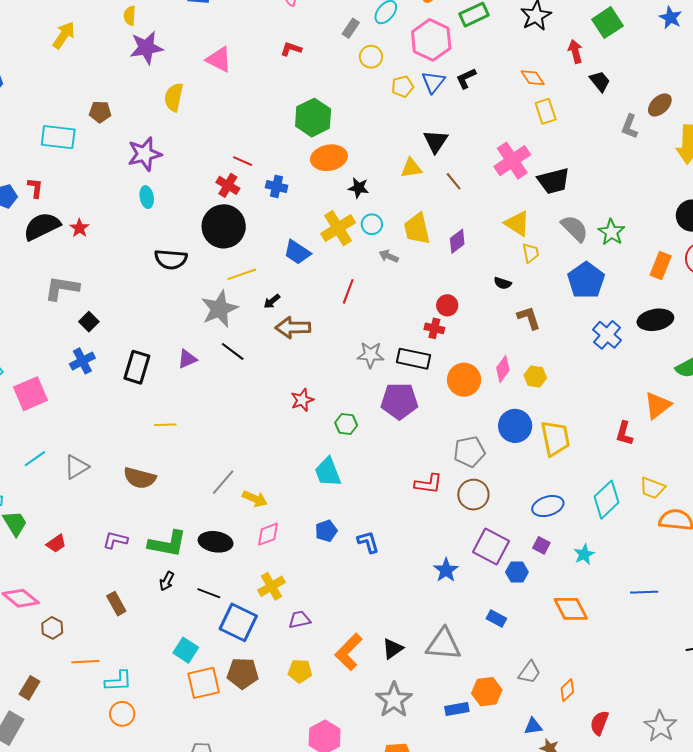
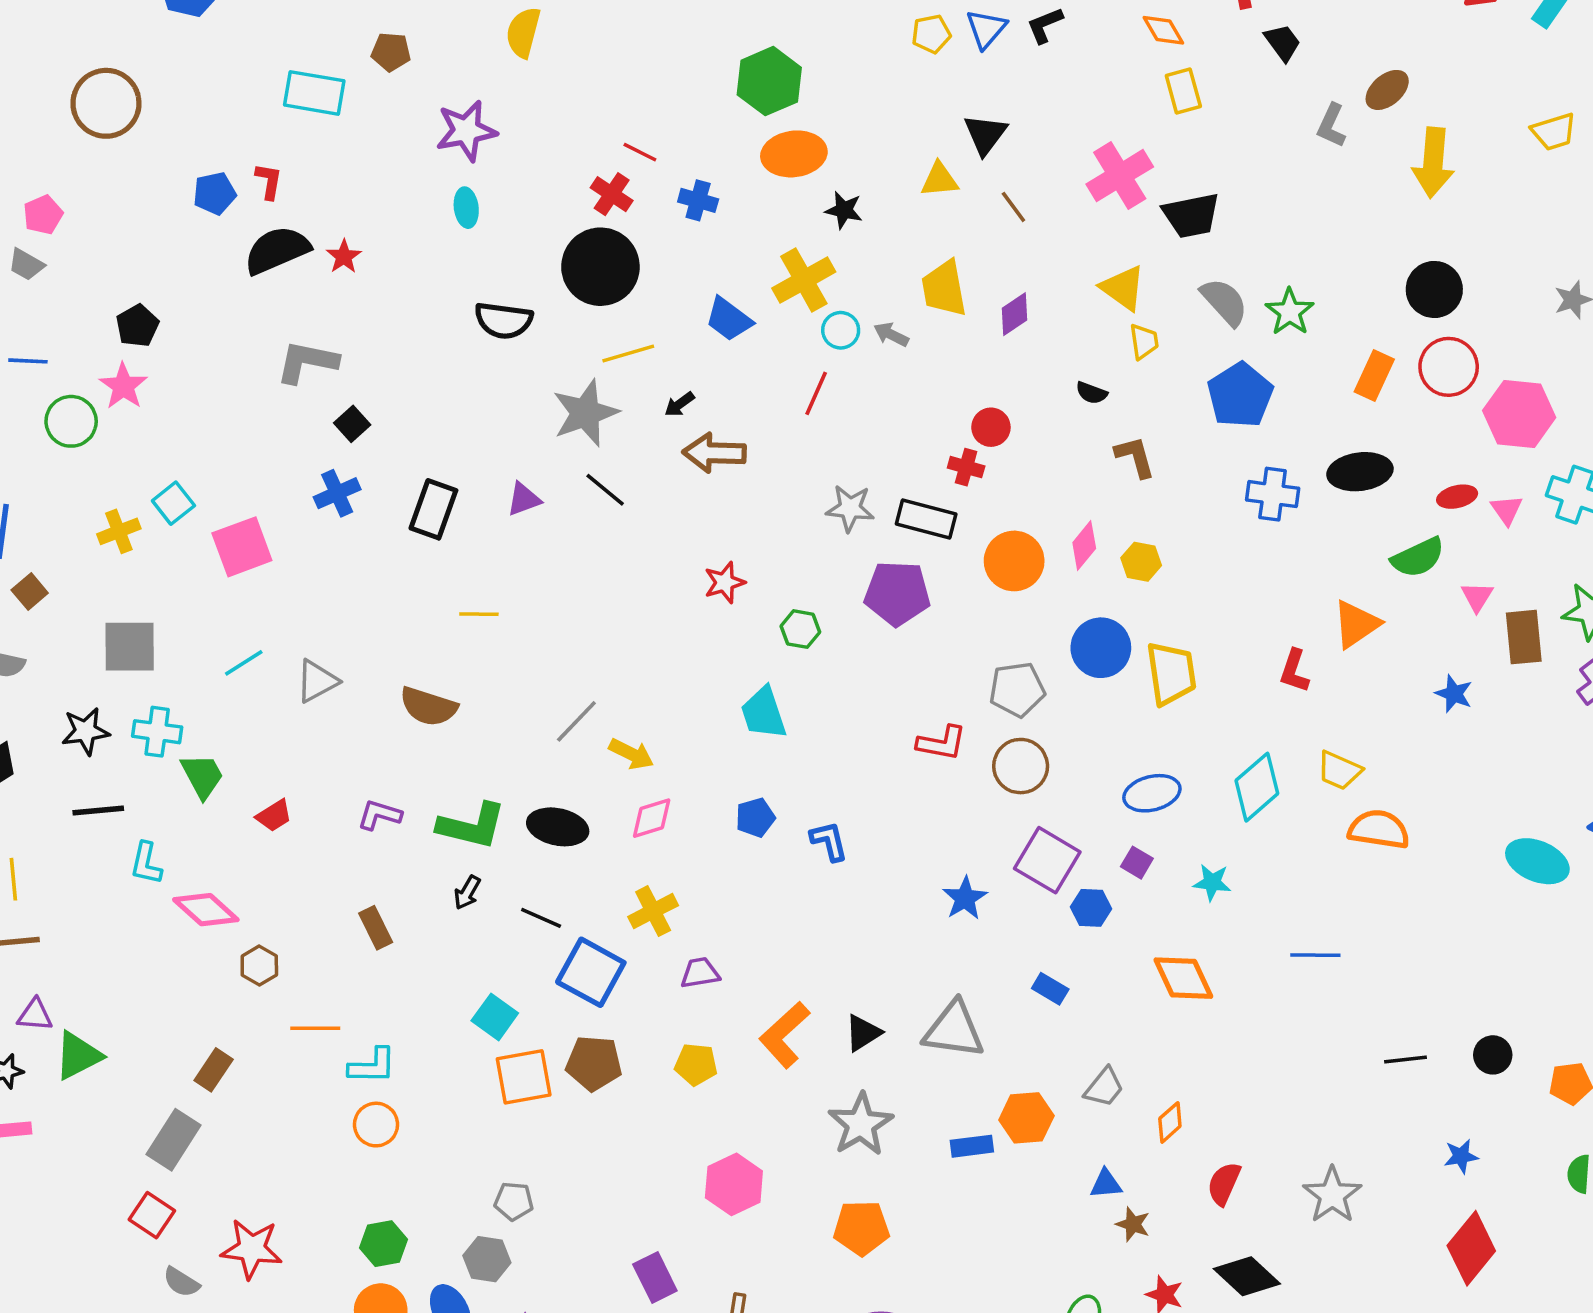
cyan circle: (372, 224) -> (841, 330), moved
blue cross: (607, 335) -> (1273, 494), turned -36
cyan star: (584, 554) -> (1212, 882), turned 30

